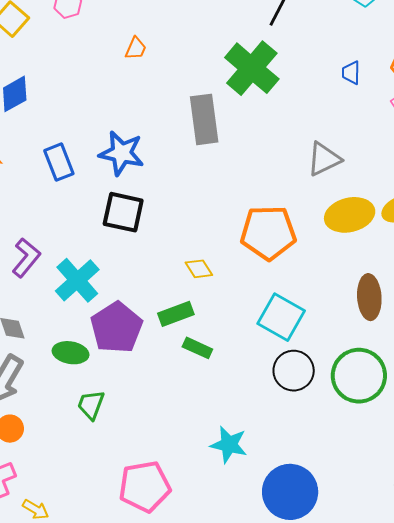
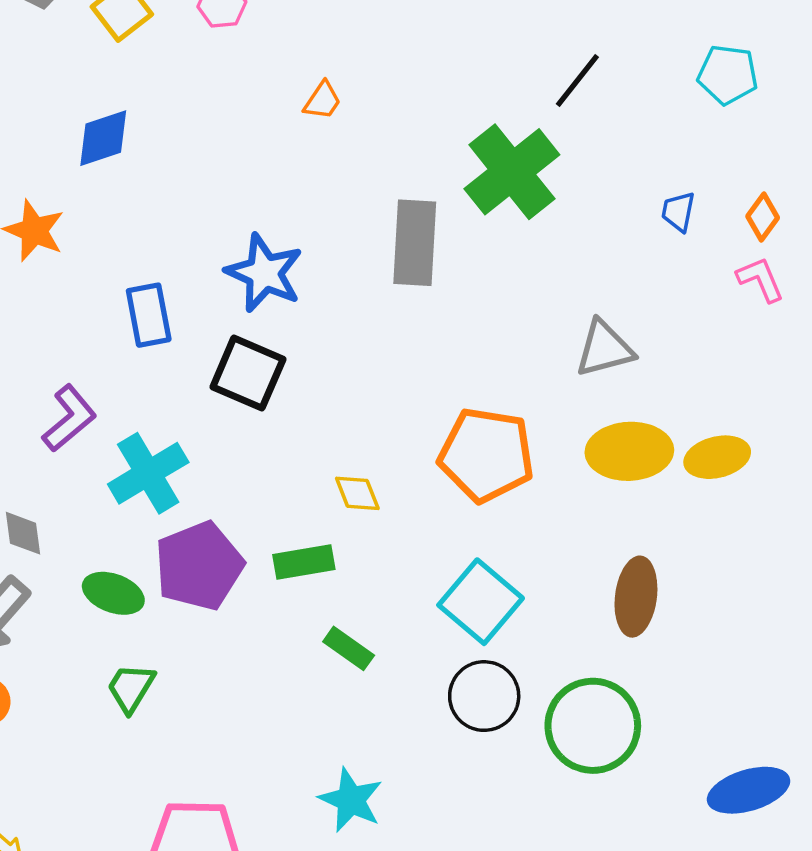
blue rectangle: (59, 162) -> (149, 315), moved
green rectangle: (197, 348) -> (349, 648), moved

